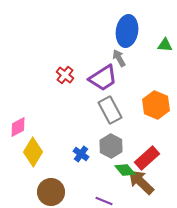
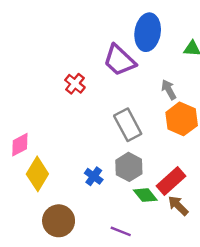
gray arrow: (119, 58) -> (169, 90), moved
purple trapezoid: (103, 78) -> (119, 60), moved, turned 76
brown arrow: (141, 182) -> (178, 206), moved, size x0.7

